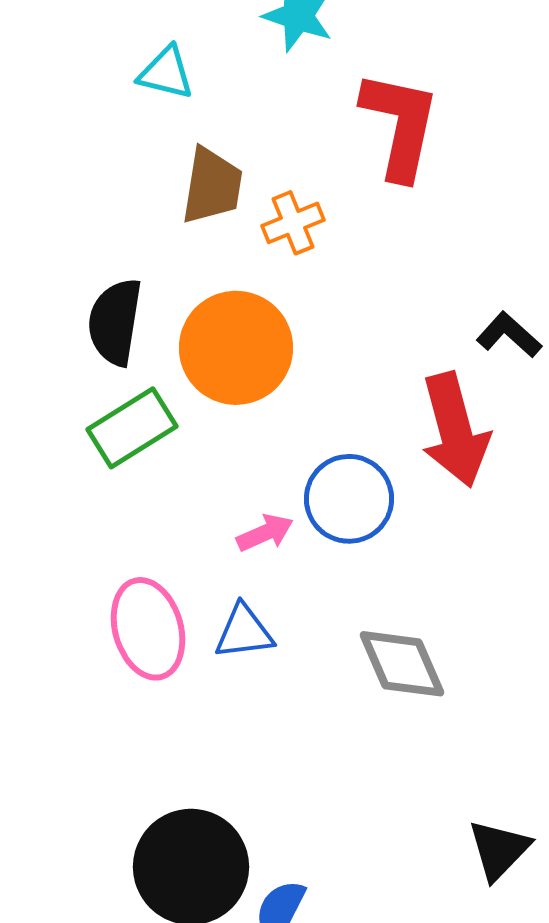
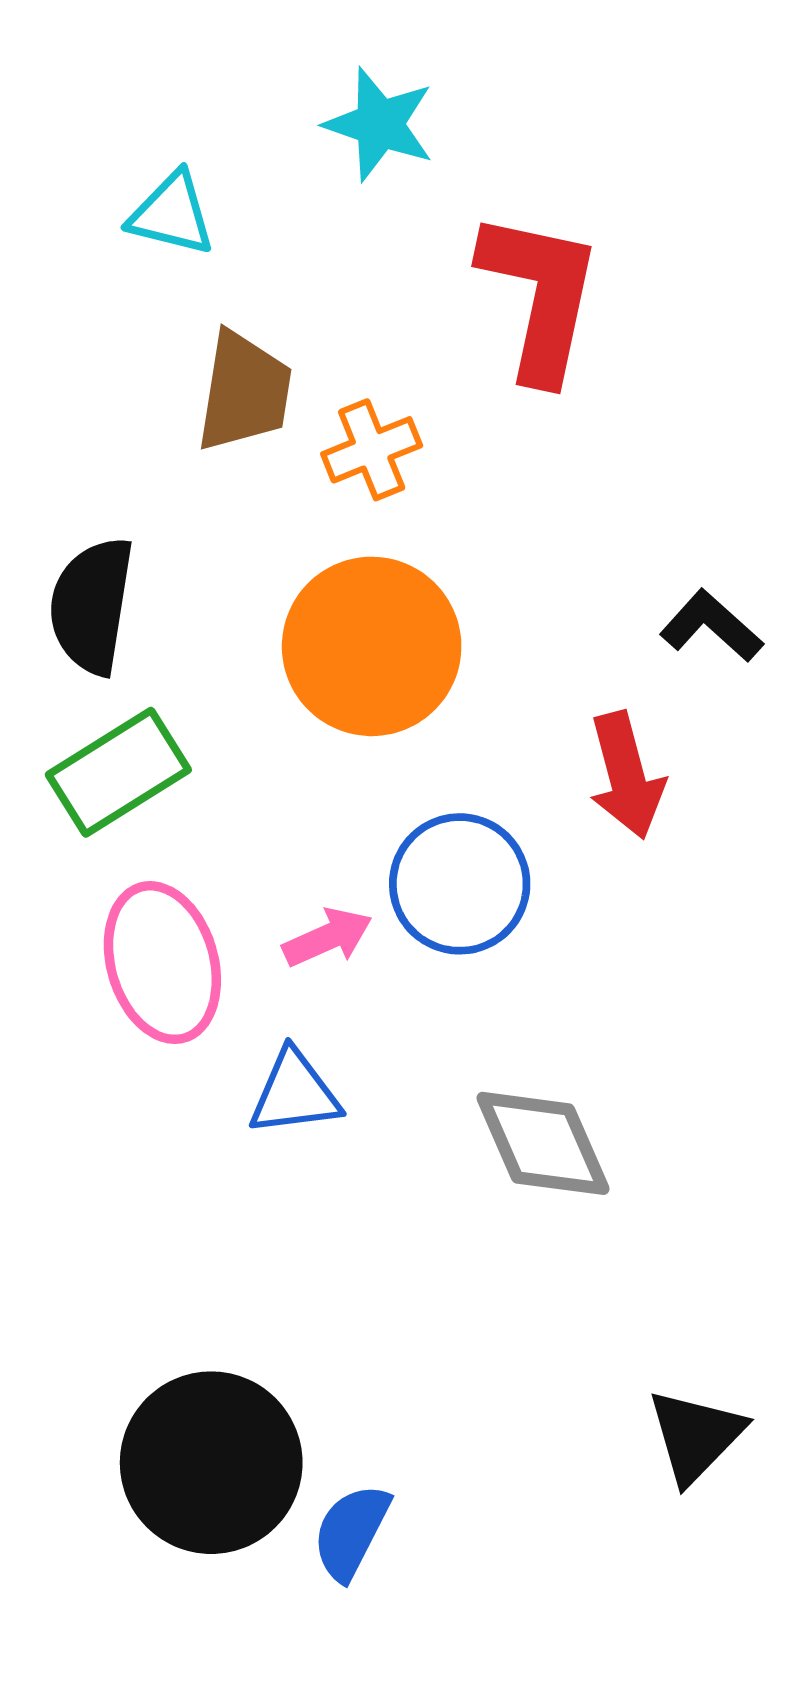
orange circle: (236, 348) -> (372, 646), moved
red arrow: (455, 430) -> (626, 775), size x0.7
pink ellipse: (148, 629) -> (162, 963), moved

